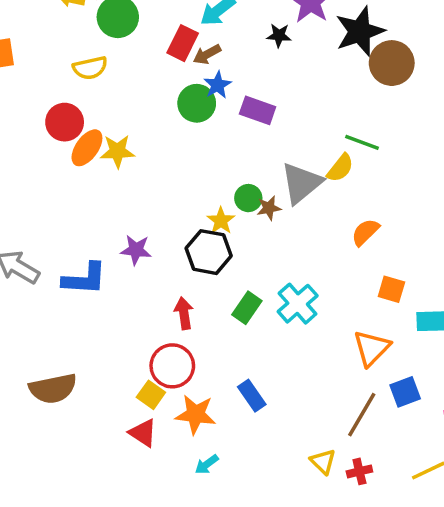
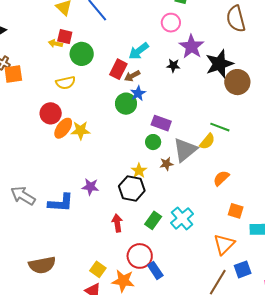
purple rectangle: (258, 110) -> (161, 123), moved
green circle: (248, 198) -> (153, 142), moved
red circle: (172, 366) -> (140, 256), moved

